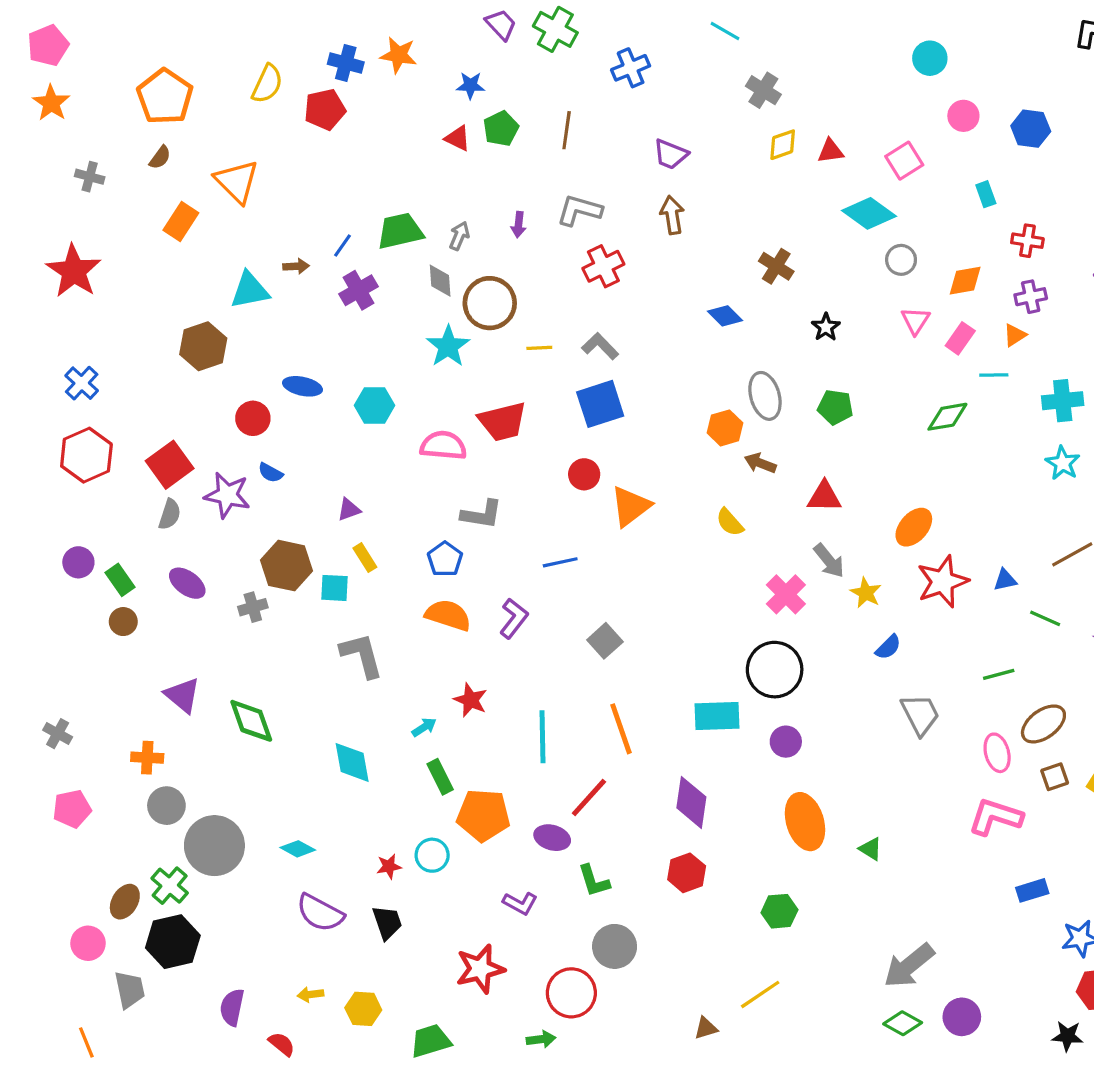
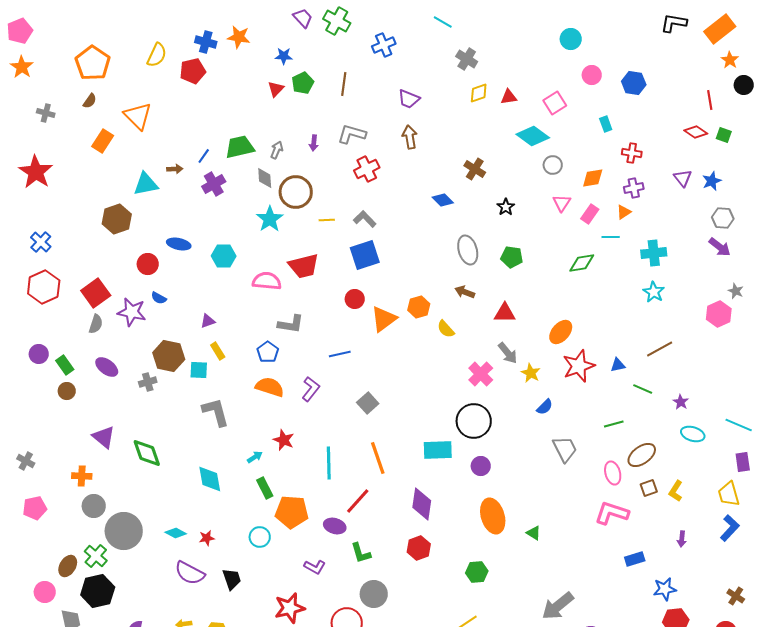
red triangle: (458, 138) -> (276, 89), turned 48
orange hexagon: (725, 428) -> (419, 307), moved
red star: (389, 866) -> (207, 538), moved

